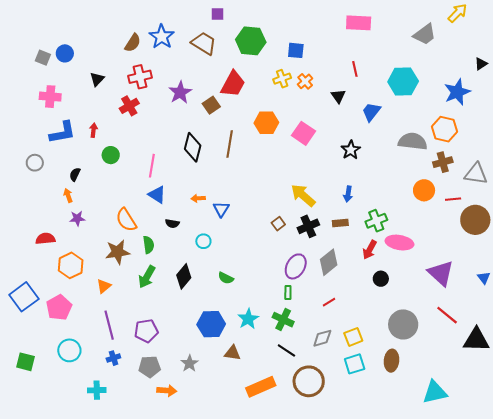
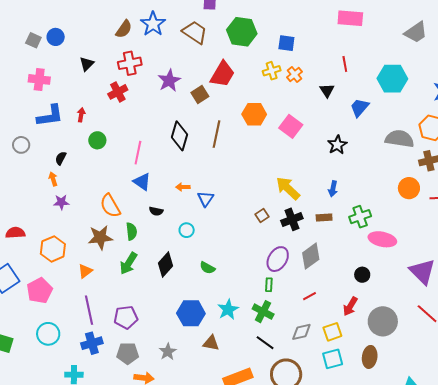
red semicircle: (45, 239) -> (15, 233), moved
red arrow: (370, 250) -> (350, 306), moved
blue cross: (113, 358) -> (92, 343), size x1.5

